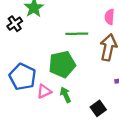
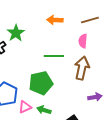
green arrow: (65, 95) -> (44, 110), turned -48

